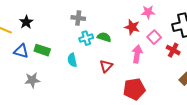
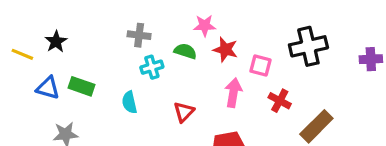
pink star: (148, 12) -> (205, 26), moved
green semicircle: (104, 37) -> (185, 51), moved
pink square: (154, 37) -> (261, 66), turned -32
red cross: (173, 50) -> (280, 101), moved

